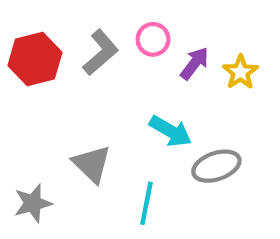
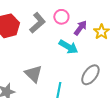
cyan arrow: (170, 131) -> (68, 47), moved
gray ellipse: (216, 166) -> (90, 75), turned -35

